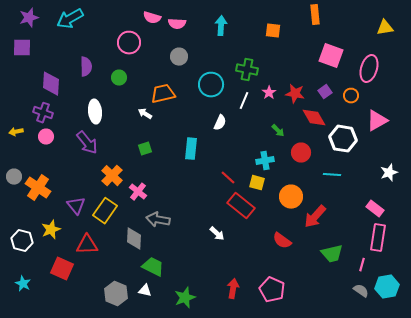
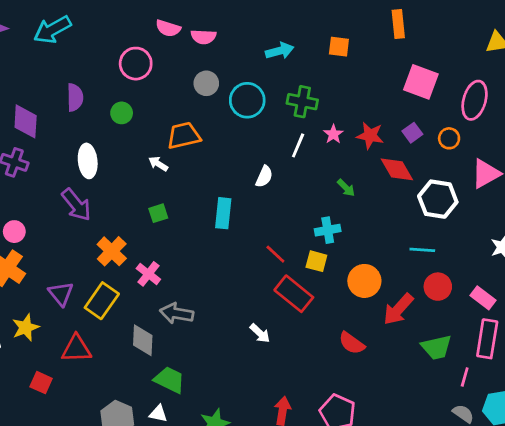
cyan arrow: (221, 26) -> (280, 51), moved, turned 72
cyan circle: (211, 85) -> (247, 100), moved
pink circle: (46, 137) -> (14, 232), moved
red circle: (301, 153) -> (438, 287), moved
green trapezoid: (332, 254) -> (436, 347), moved
red square: (62, 269) -> (41, 383), size x0.7

